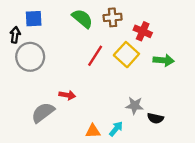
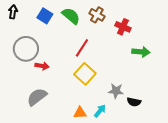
brown cross: (113, 17) -> (97, 15), turned 35
blue square: (34, 19) -> (45, 16), moved, turned 35
black arrow: (15, 35) -> (13, 12), moved
yellow square: (126, 55) -> (85, 74), moved
red arrow: (67, 95) -> (42, 66), moved

